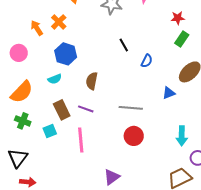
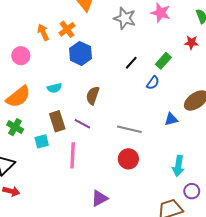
green rectangle: (182, 39) -> (163, 61), moved
black line: (124, 45) -> (131, 63), turned 64
blue hexagon: (66, 54) -> (81, 53), moved

